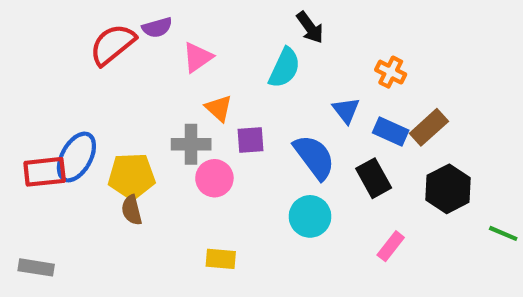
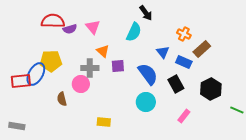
purple semicircle: (157, 27) -> (70, 29), moved
red semicircle: (113, 44) -> (53, 21), turned 40
pink triangle: (197, 57) -> (93, 27), turned -35
brown rectangle: (429, 127) -> (202, 49), moved
yellow pentagon: (132, 176) -> (51, 61), moved
pink circle: (214, 178) -> (81, 84), moved

